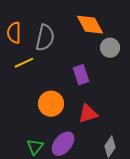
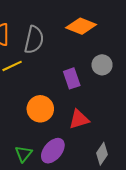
orange diamond: (90, 25) -> (81, 26), turned -40
gray circle: (110, 48) -> (102, 65), moved

